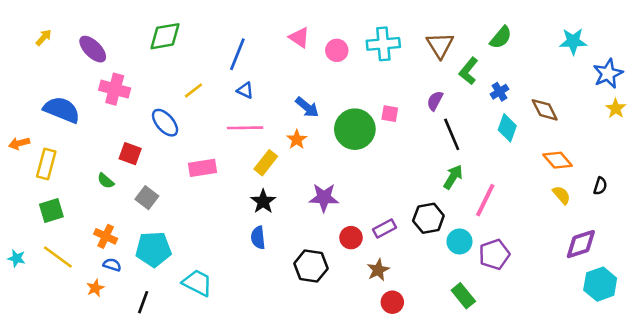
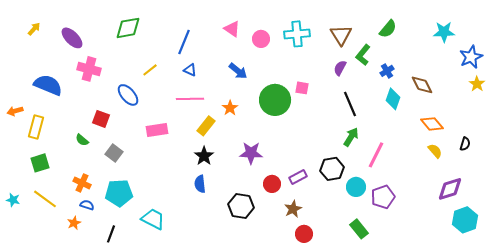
purple semicircle: (435, 101) -> (340, 68), moved
blue arrow: (307, 107) -> (238, 71), moved

